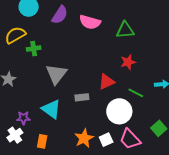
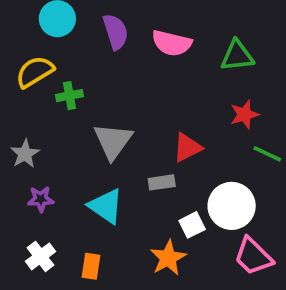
purple semicircle: (60, 15) -> (116, 32), turned -48
red triangle: (107, 82) -> (187, 148), moved
green line: (136, 93) -> (267, 154), moved
purple star: (23, 118) -> (41, 199), moved
white square: (106, 140) -> (192, 225), moved

